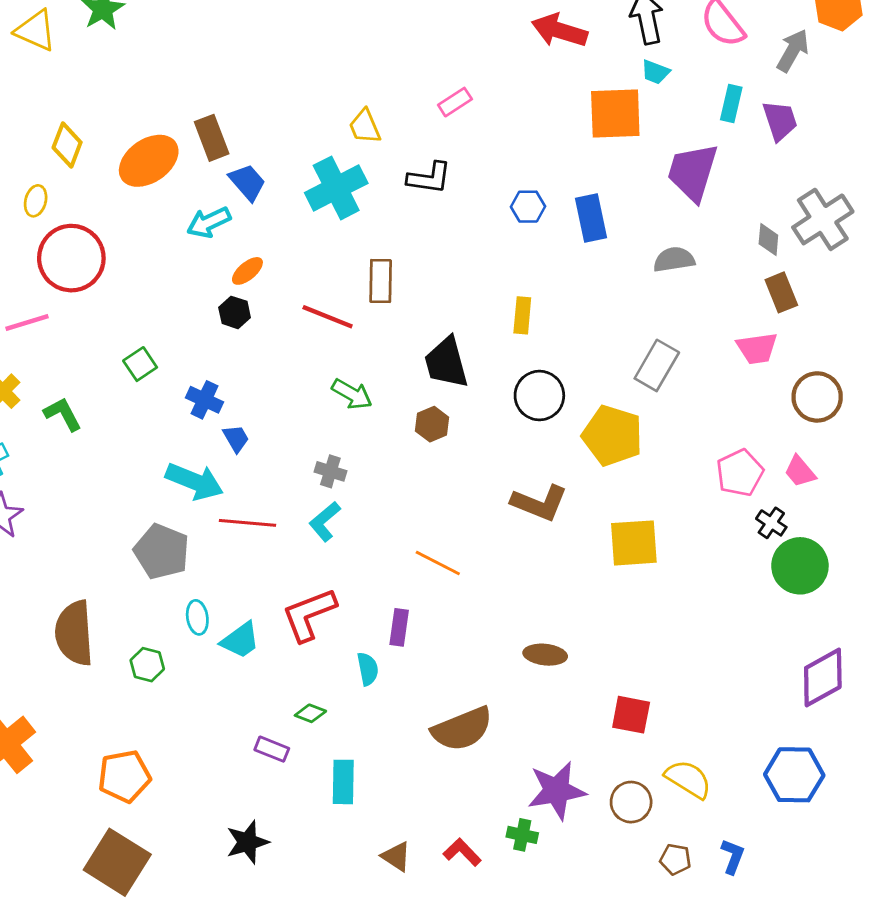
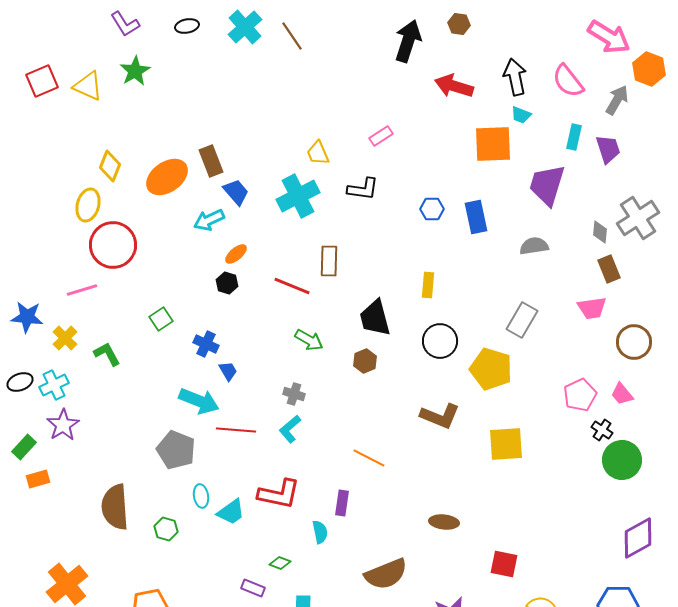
yellow ellipse: (36, 201) -> (88, 205), size x1.5
red L-shape: (309, 615) -> (279, 494), turned -147

